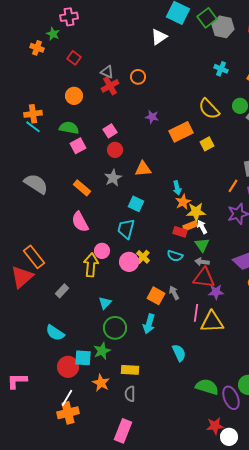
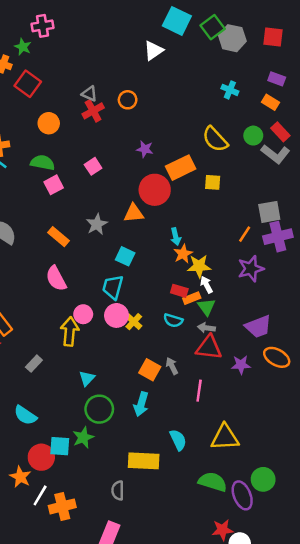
red square: (74, 58) -> (28, 84), moved, size x1.5
yellow square: (207, 144) -> (213, 182), turned 32
red circle: (115, 150) -> (155, 190), moved, size x1.6
orange rectangle: (190, 226) -> (192, 298), moved
pink circle: (129, 262) -> (116, 315), moved
purple star: (216, 292) -> (241, 365), moved
yellow triangle: (212, 322) -> (225, 437), moved
yellow rectangle: (130, 370) -> (144, 461), moved, size x1.4
orange star: (101, 383) -> (20, 477), moved
orange cross: (68, 413) -> (62, 506), moved

